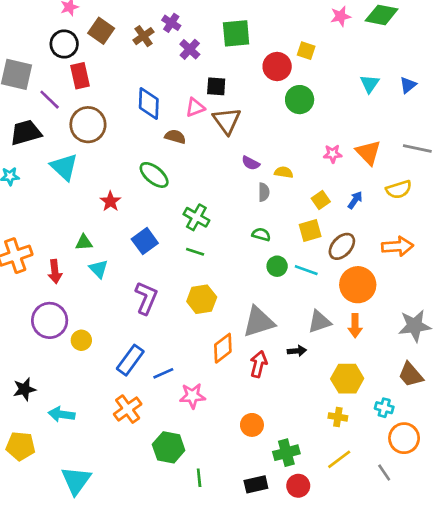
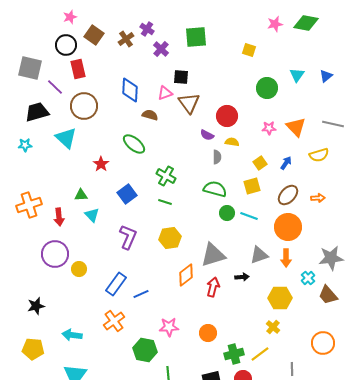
red circle: (277, 66) -> (227, 116), moved
green circle: (300, 100) -> (267, 88), moved
green semicircle: (261, 234) -> (215, 189), size x1.6
brown ellipse: (342, 246) -> (288, 195), moved
orange arrow: (397, 246) -> (318, 198), size x0.6
pink star: (192, 396) -> (169, 327), moved
cyan cross: (384, 408) -> (308, 278), moved, turned 32
cyan arrow: (61, 414) -> (72, 335), moved
yellow cross: (338, 417) -> (273, 327), turned 32
yellow line: (339, 459) -> (260, 354), moved
gray line: (384, 473) -> (292, 369), moved, turned 32

